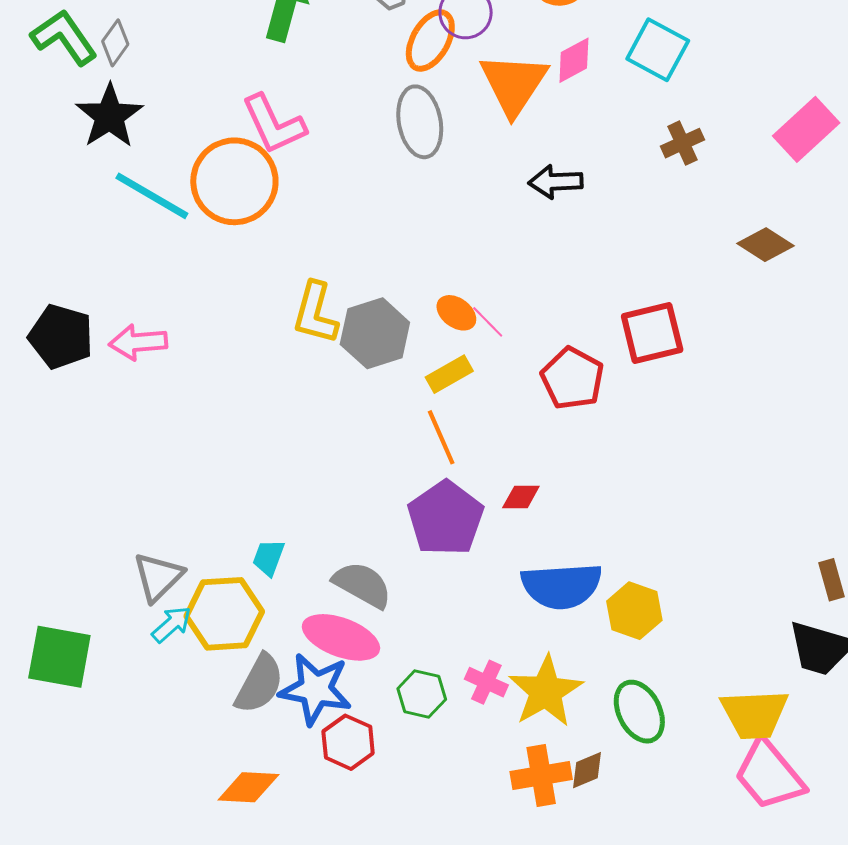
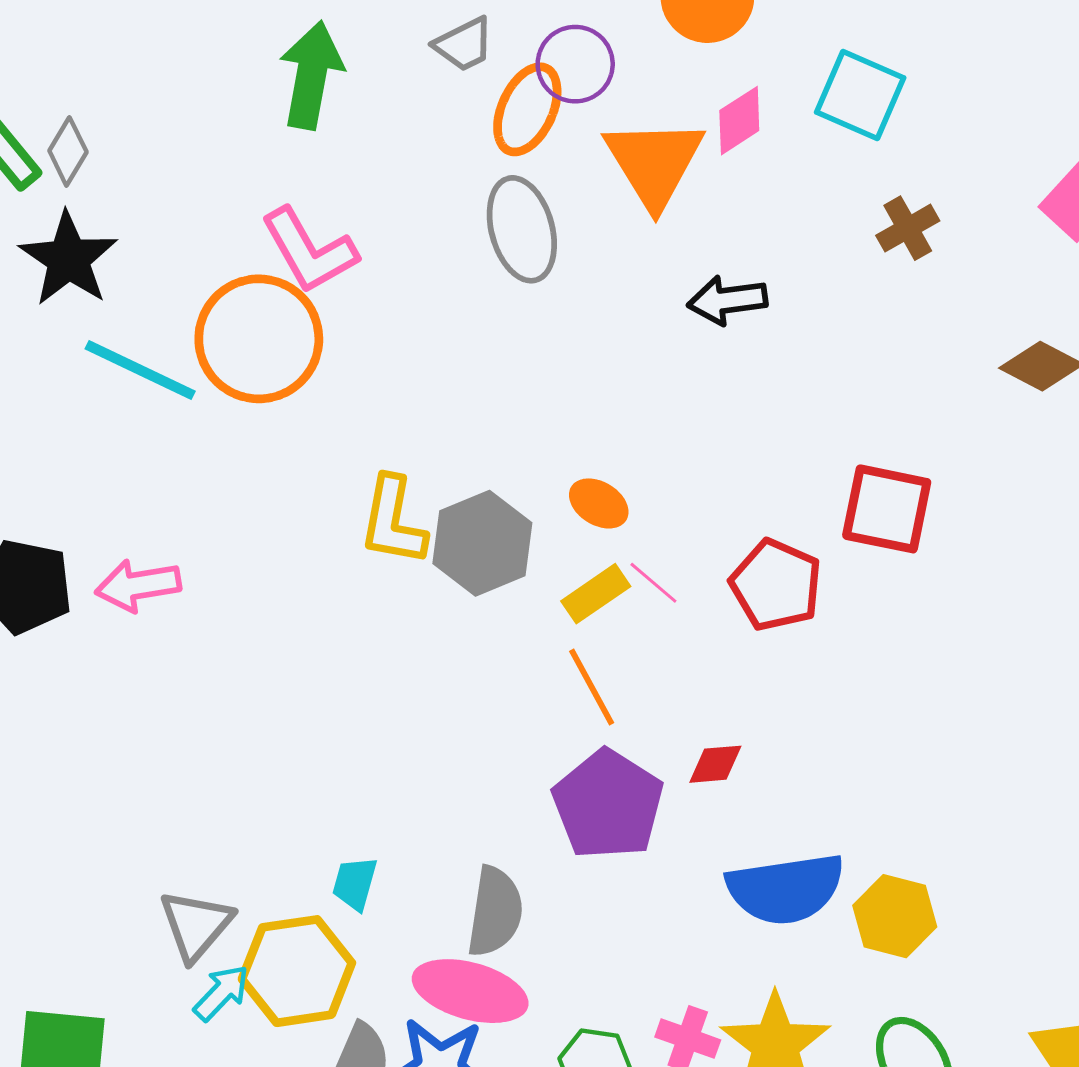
pink line: (488, 322) -> (653, 583), moved
red square: (652, 333) -> (887, 509), turned 30
gray semicircle: (362, 585) -> (495, 912), turned 74

